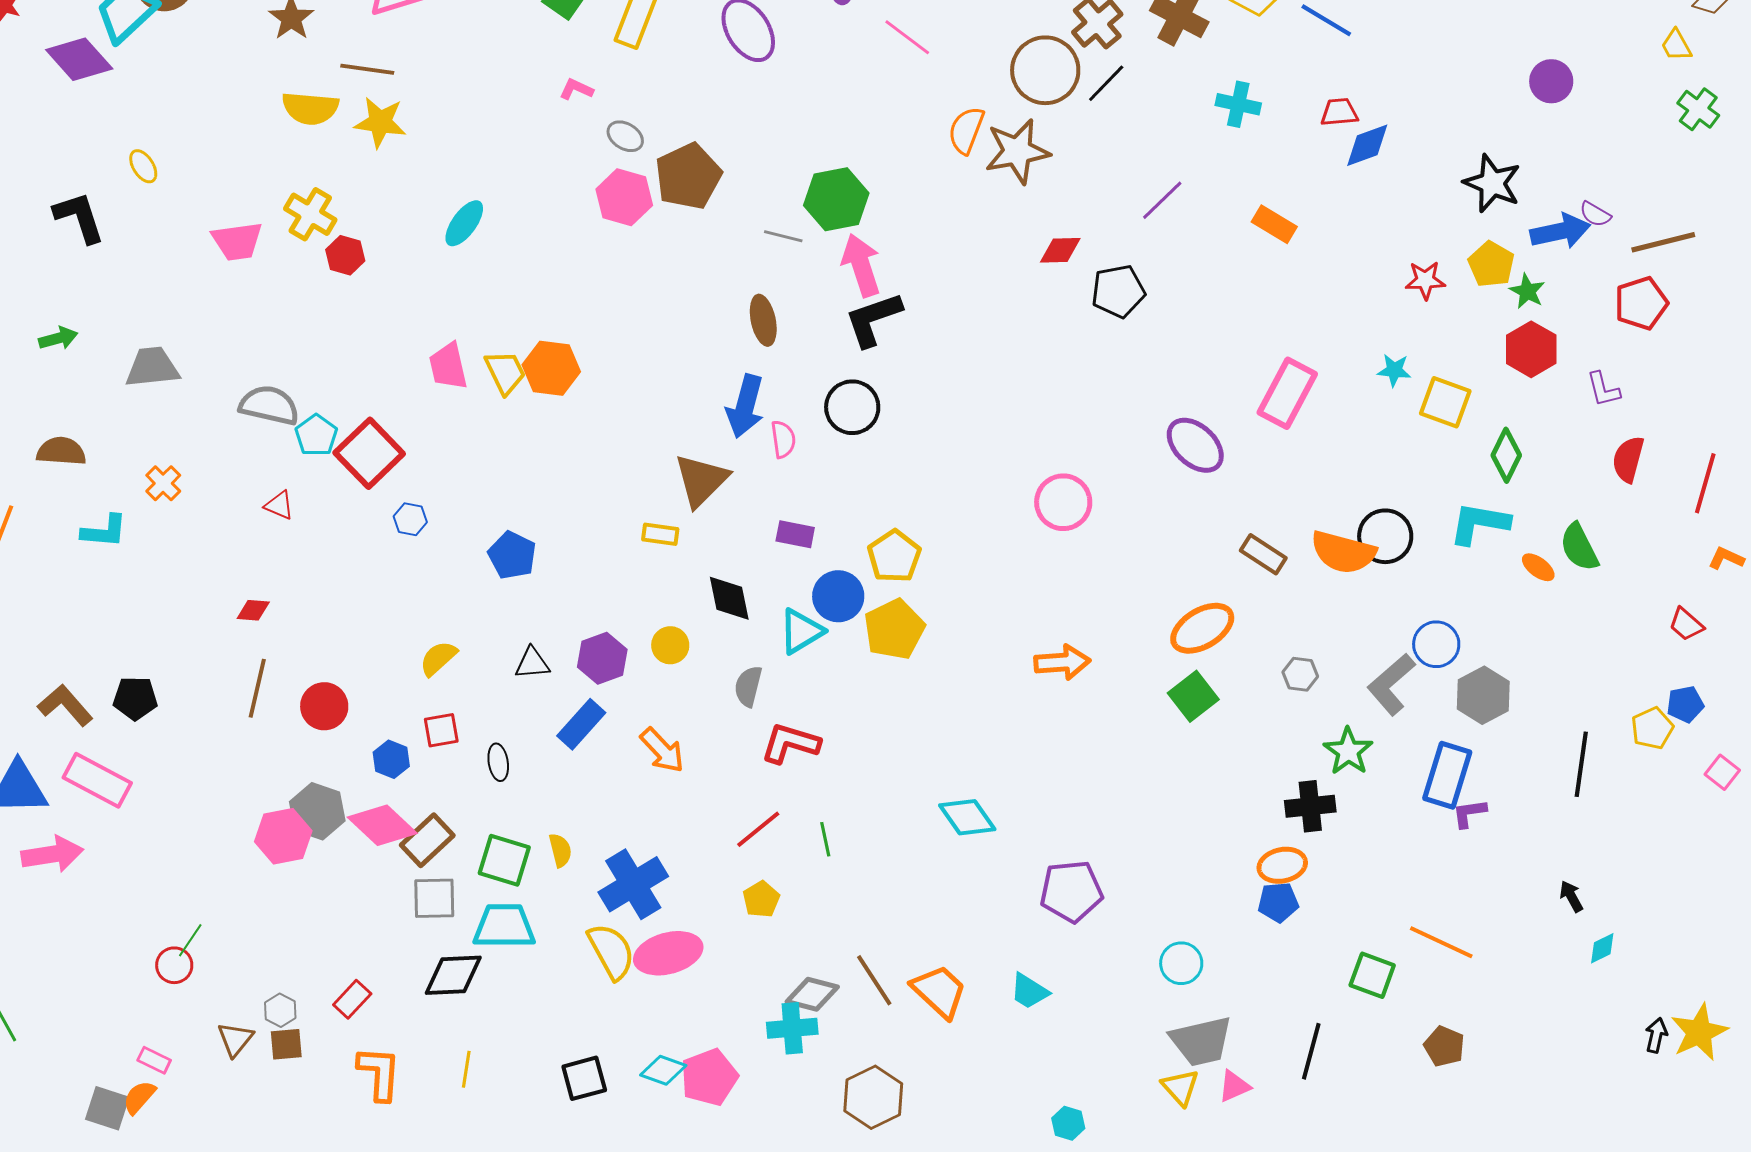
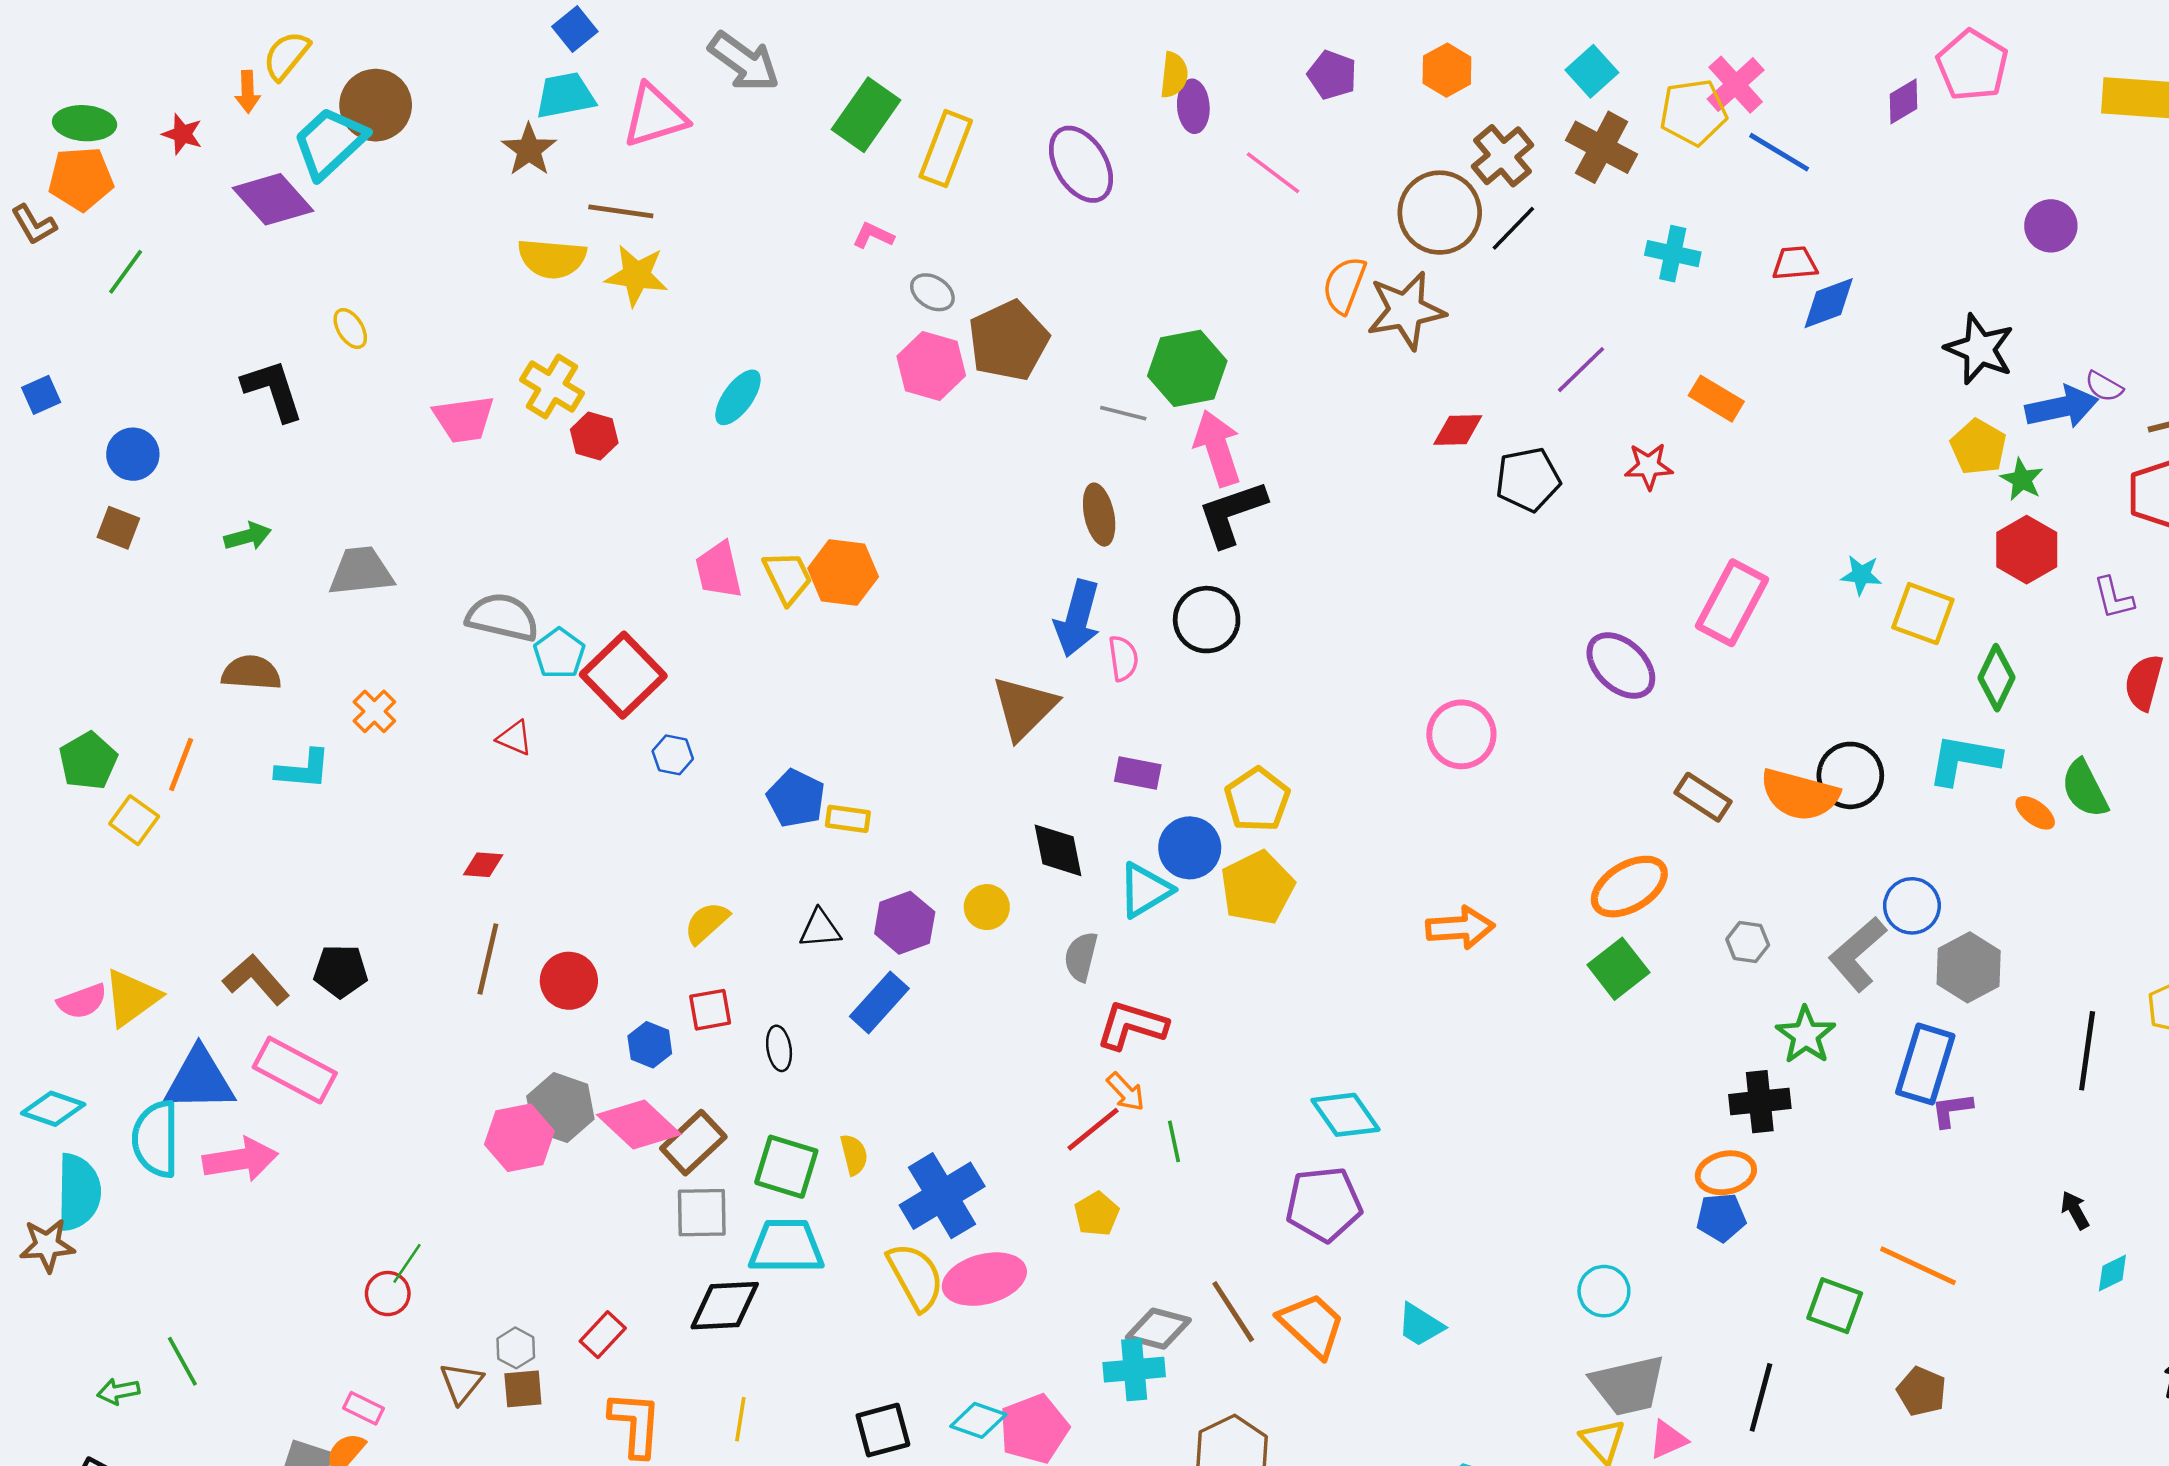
red star: (1425, 280) -> (1649, 466), moved
yellow rectangle: (660, 534) -> (848, 819), moved
orange arrow: (662, 750) -> (1126, 1092), moved, size x0.7
purple pentagon: (1071, 891) -> (1324, 1204), moved

